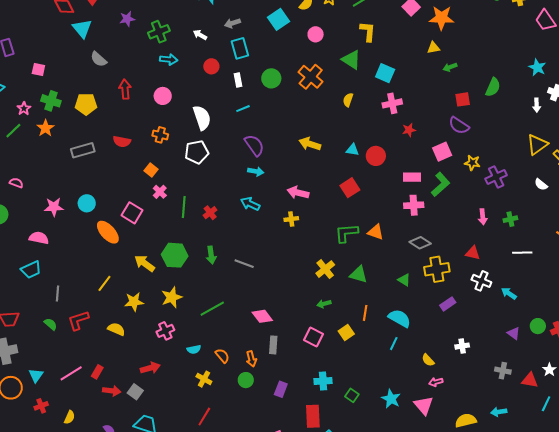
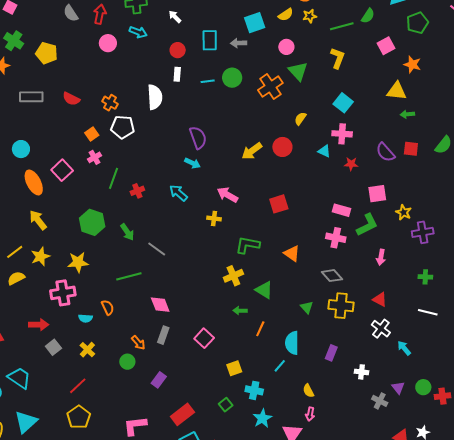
orange star: (442, 18) -> (412, 64), size x0.7
gray arrow: (232, 23) -> (239, 43), moved
yellow triangle: (433, 48) -> (397, 91), size x1.5
green triangle: (351, 60) -> (298, 71), moved
white rectangle: (238, 80) -> (177, 74), moved
red arrow: (125, 89) -> (100, 14), moved
pink circle: (163, 96) -> (108, 43), moved
cyan line: (243, 109) -> (208, 81), moved
purple semicircle: (459, 125) -> (385, 152), moved
yellow arrow: (310, 144) -> (252, 151), turned -70
cyan triangle: (352, 150) -> (324, 151), moved
white pentagon: (197, 152) -> (123, 127), moved
red circle: (376, 156) -> (282, 147), moved
pink arrow: (483, 217) -> (381, 257), moved
green L-shape: (346, 233) -> (248, 245), moved
green arrow: (211, 255) -> (127, 232), turned -42
yellow arrow: (145, 263) -> (38, 220), moved
yellow line: (104, 283) -> (15, 252), moved
yellow star: (134, 302) -> (40, 256), turned -30
green arrow: (324, 304) -> (240, 311), moved
purple rectangle: (448, 304) -> (331, 353), moved, turned -49
green line: (212, 309) -> (129, 276), moved
cyan semicircle: (400, 318) -> (292, 343), turned -135
yellow semicircle: (116, 329) -> (16, 278), turned -66
pink cross: (165, 331) -> (63, 293), size x1.4
yellow square: (346, 332) -> (234, 368), moved
white cross: (462, 346) -> (362, 372), moved
orange semicircle: (222, 356) -> (108, 307), moved
orange arrow: (251, 359) -> (138, 343), turned -42
gray cross: (503, 371) -> (380, 401), moved
cyan cross: (323, 381) -> (254, 390), moved
pink arrow: (436, 382) -> (310, 414), turned -80
gray square: (135, 392) -> (53, 347), moved
red rectangle: (313, 416) -> (182, 414), turned 40

